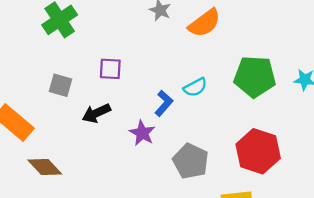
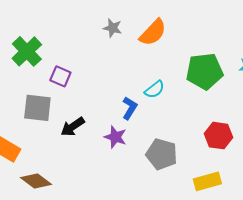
purple square: (110, 69) -> (60, 76), moved, turned 30
gray square: (61, 85) -> (37, 108), size x1.4
red hexagon: (258, 151) -> (219, 136), size x0.7

